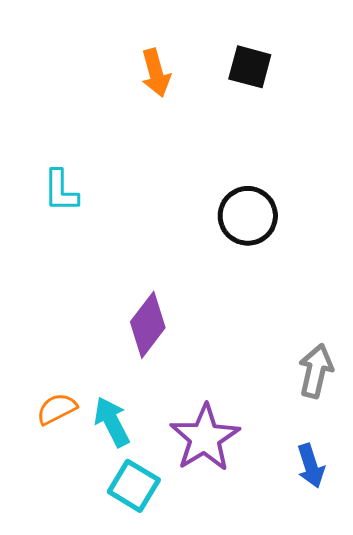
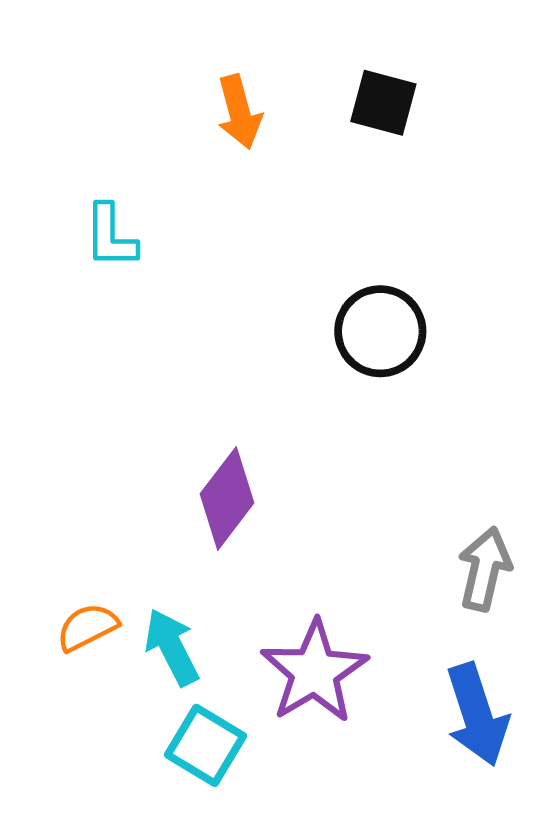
cyan L-shape: (61, 191) -> (110, 236), moved
blue arrow: (311, 466) -> (477, 715), size x1.5

